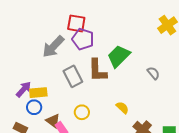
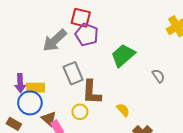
brown L-shape: (97, 70) -> (92, 92), moved
purple arrow: (24, 89) -> (20, 83), turned 132
blue circle: (34, 107) -> (30, 103), size x1.5

